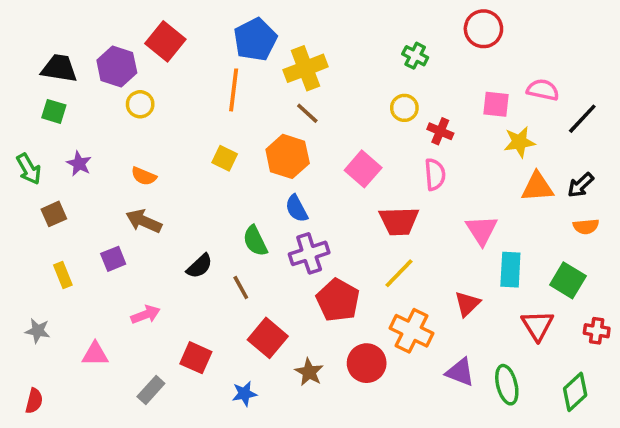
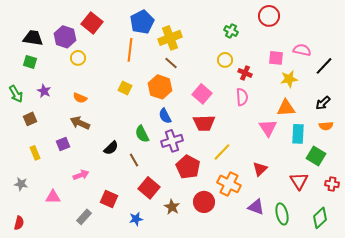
orange triangle: (537, 187) -> (286, 108), moved
red trapezoid: (399, 221) -> (204, 123), moved
cyan rectangle: (510, 270) -> (298, 134), moved

